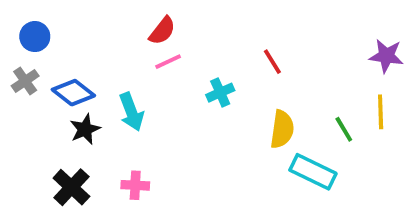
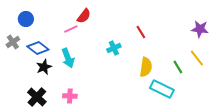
blue circle: (35, 37) -> (26, 19), moved
pink line: (168, 62) -> (71, 29), moved
yellow line: (381, 112) -> (197, 58), turned -36

